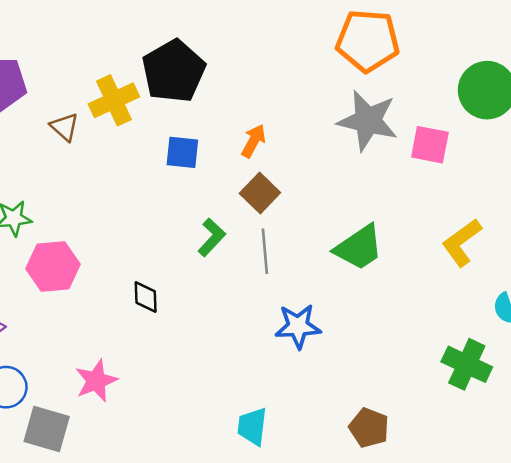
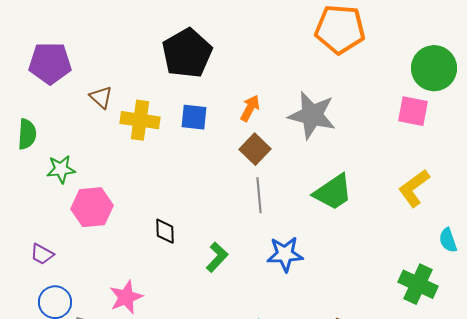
yellow cross: (114, 100) -> (140, 120), moved, turned 33
gray star: (368, 121) -> (312, 115), moved
pink square: (430, 145) -> (413, 111), moved
green L-shape: (212, 237) -> (217, 257), moved

